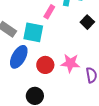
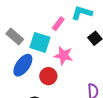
pink star: (70, 63) -> (64, 55), moved

